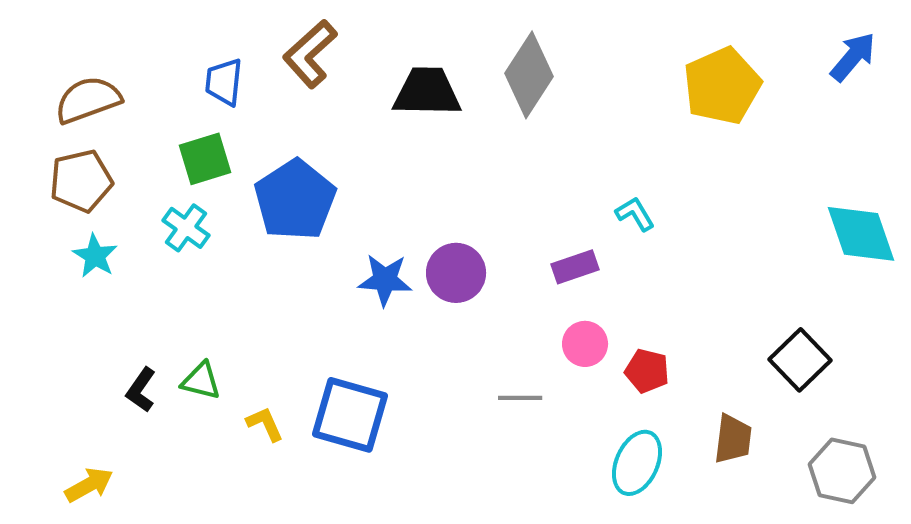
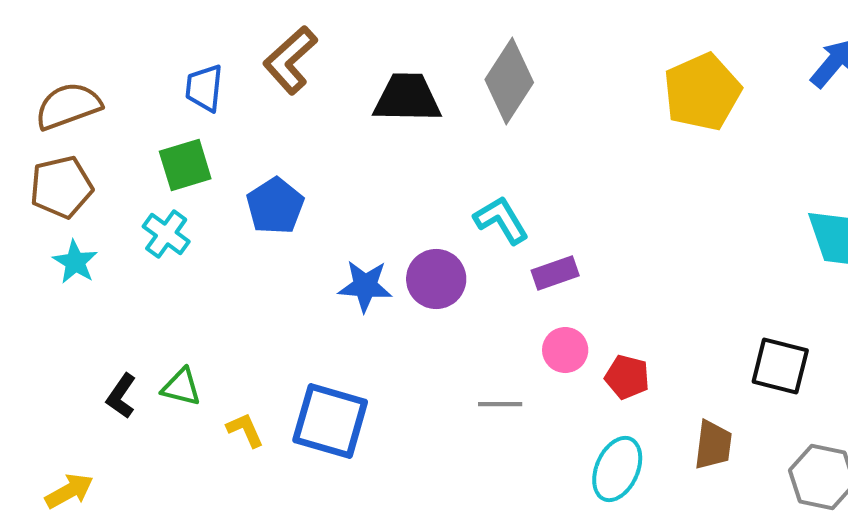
blue pentagon: (295, 200) -> (275, 206), size x0.7
cyan L-shape: (635, 214) -> (501, 220), moved, size x1.4
black square: (800, 360) -> (780, 366), turned -32

